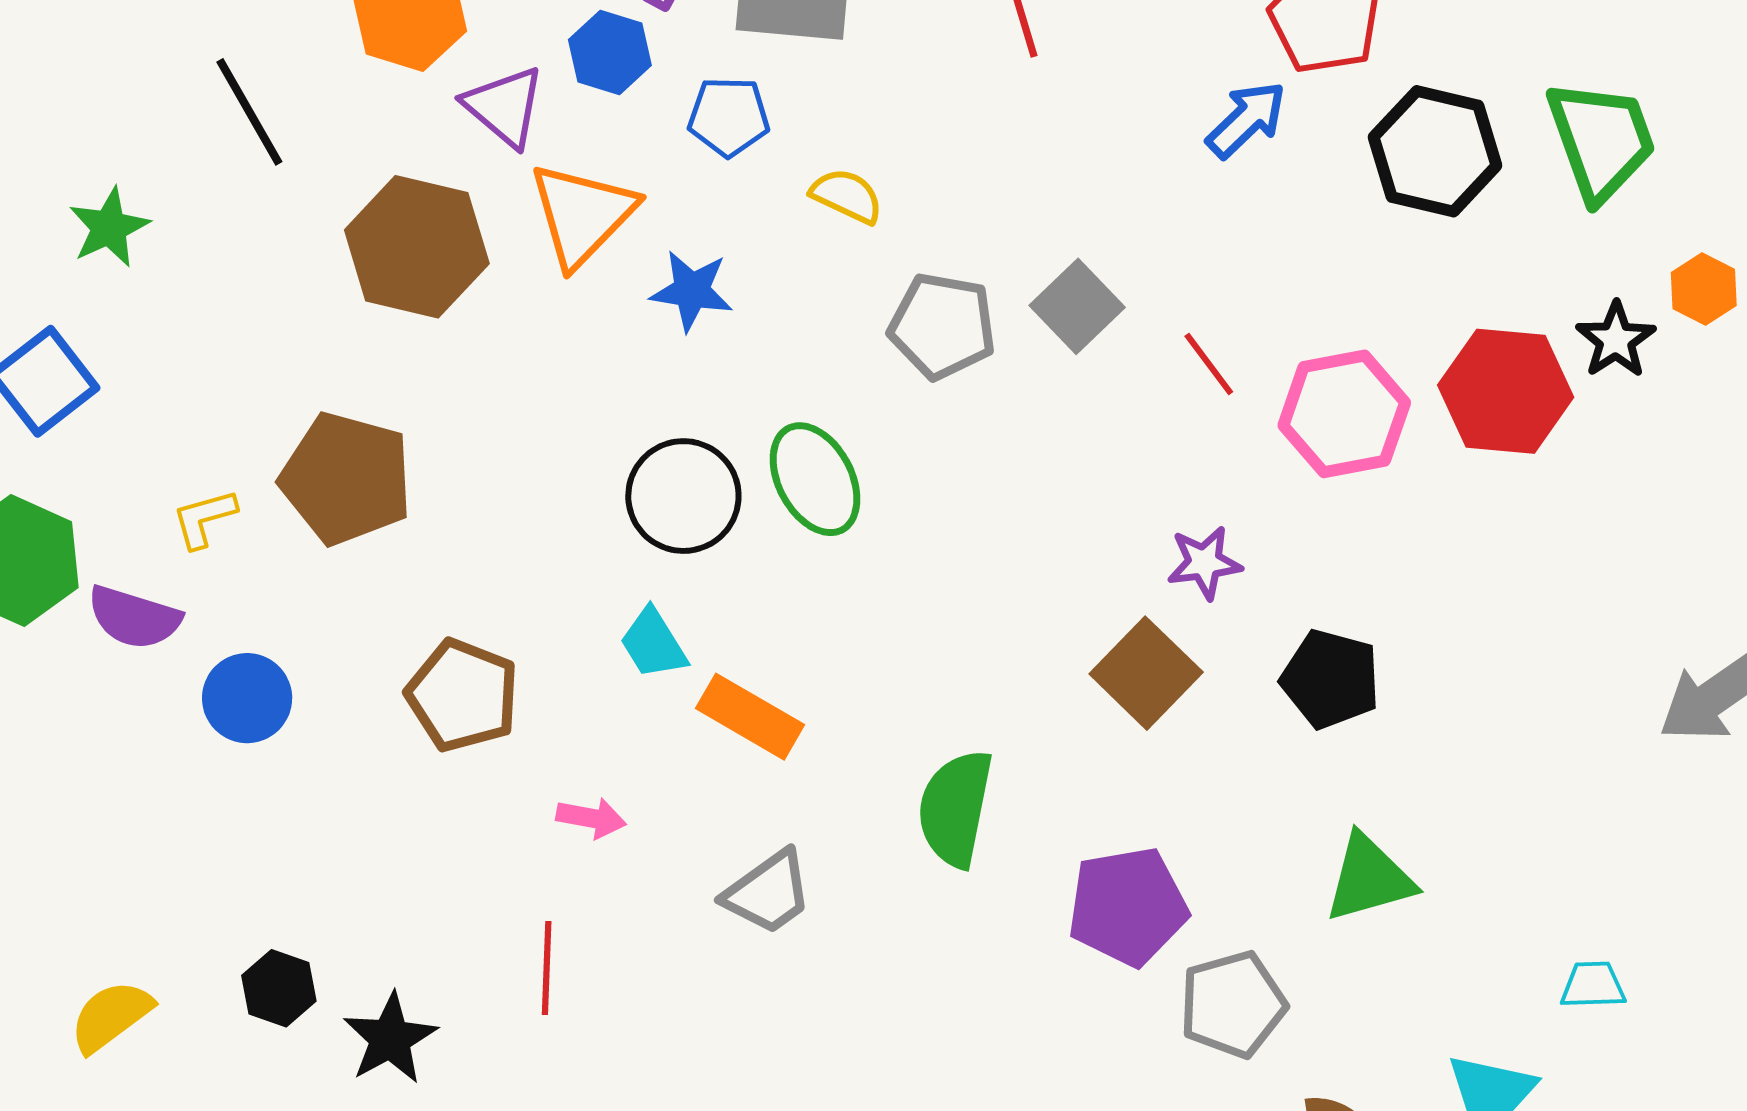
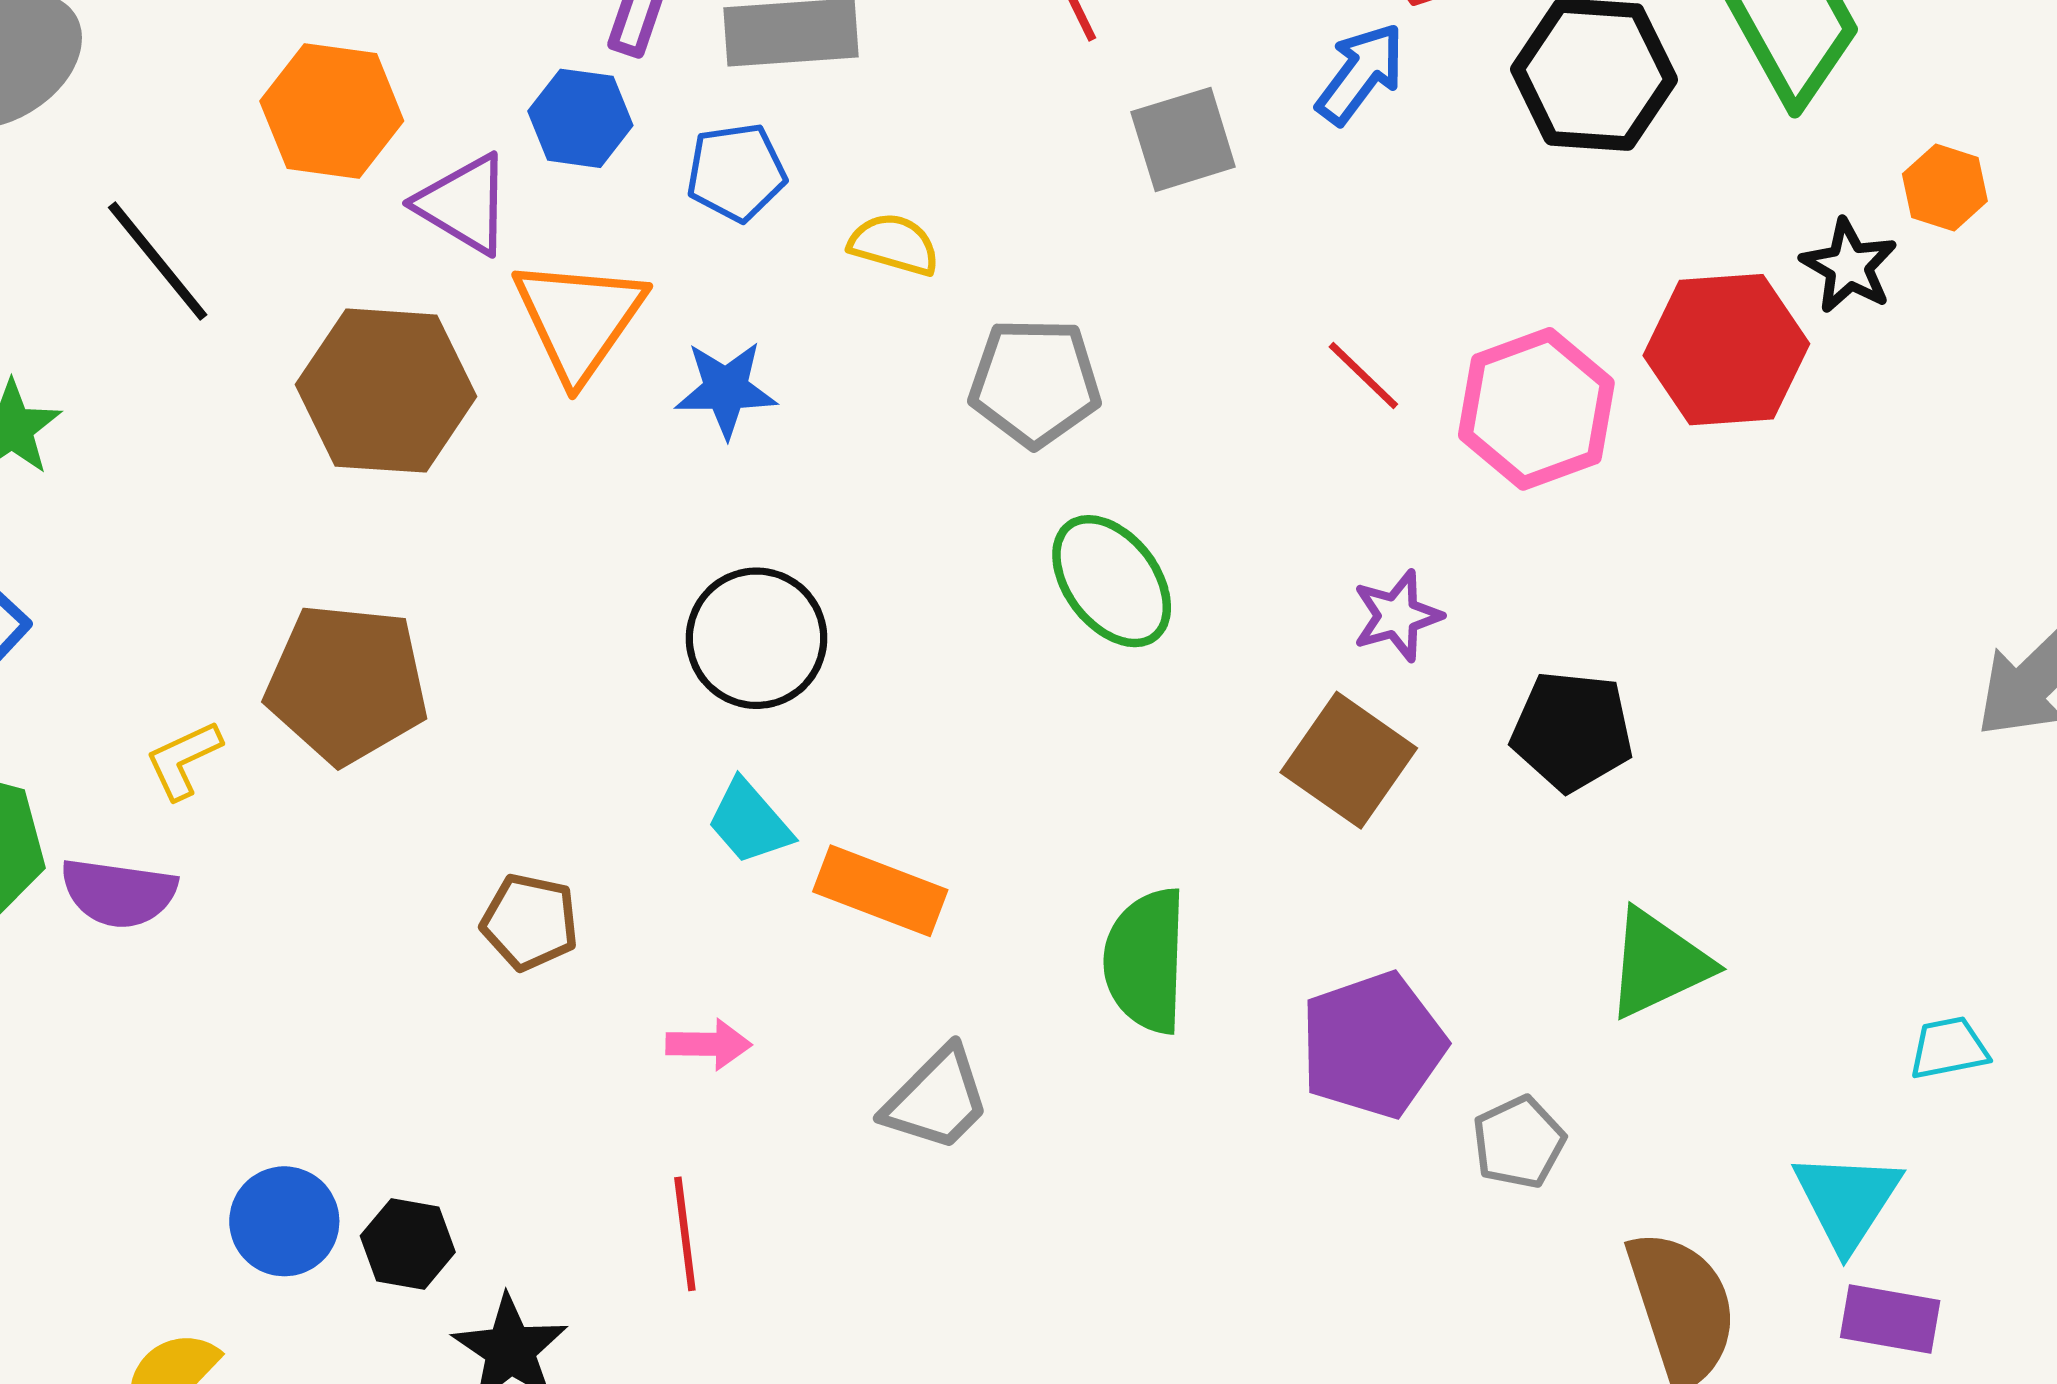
gray square: (1077, 306) -> (1183, 139), moved, turned 36
green ellipse: (815, 479) -> (1112, 581), moved
brown pentagon: (463, 695) -> (530, 922), size x0.7
blue circle: (247, 698) -> (284, 1221), moved
black hexagon: (279, 988) -> (408, 1244), moved
gray pentagon: (1233, 1004) -> (1519, 1142), size x0.7

